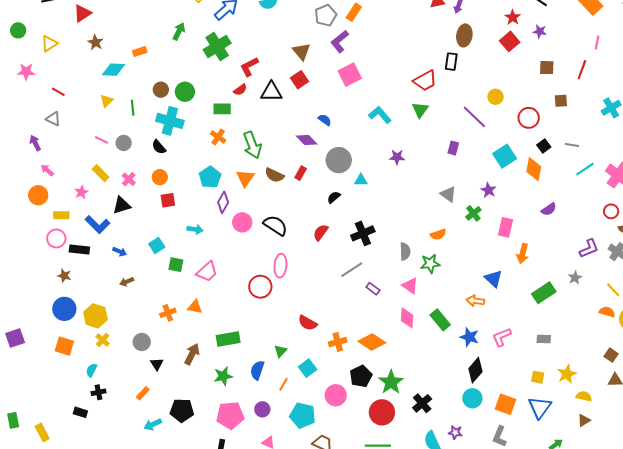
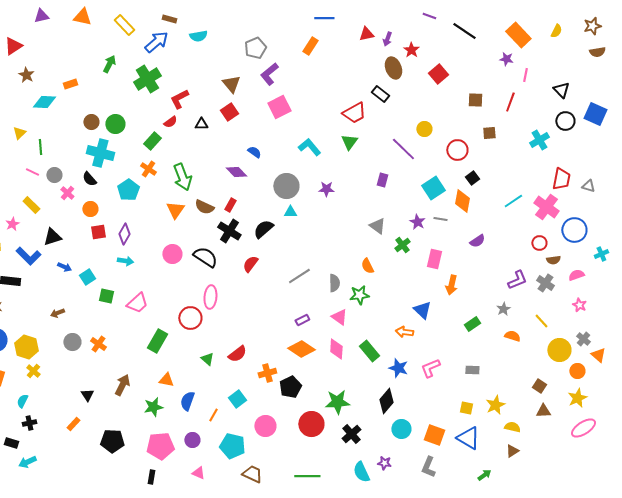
orange rectangle: (354, 12) -> (310, 46), moved
red star: (513, 17) -> (411, 50), moved
purple star: (540, 31) -> (506, 59), moved
brown ellipse: (464, 35) -> (393, 68), turned -30
black rectangle: (451, 62) -> (380, 94), turned -60
black triangle: (271, 92) -> (201, 124), size x0.6
yellow triangle: (107, 101) -> (19, 133), moved
green line: (133, 108) -> (40, 147), moved
green rectangle: (222, 109) -> (152, 141), turned -48
gray line: (572, 145) -> (440, 219), moved
gray circle: (339, 160) -> (286, 186), moved
cyan pentagon: (210, 177) -> (128, 190), moved
pink cross: (129, 179) -> (67, 193), moved
black semicircle: (334, 197) -> (263, 229), size x1.5
purple diamond: (223, 202) -> (124, 234), moved
black cross: (363, 233) -> (229, 231), moved, turned -35
orange semicircle: (438, 234) -> (367, 266), turned 84
blue arrow: (120, 252) -> (64, 267), moved
gray line: (352, 270) -> (299, 276), moved
purple rectangle: (373, 289) -> (302, 320), turned -64
green rectangle: (544, 293) -> (472, 324), size x0.7
orange triangle: (195, 307) -> (166, 380), moved
orange semicircle: (607, 312) -> (512, 336), moved
orange cross: (168, 313) -> (98, 344), turned -35
red semicircle: (308, 323) -> (237, 354), turned -66
green rectangle: (228, 339) -> (157, 341), moved, turned -50
gray circle: (142, 342) -> (72, 342), moved
orange diamond: (372, 342) -> (301, 349), moved
green triangle: (280, 351) -> (207, 359), moved, turned -32
black diamond: (475, 370) -> (386, 401), moved
black pentagon: (361, 376) -> (290, 387), moved
green star: (391, 382) -> (337, 402), moved, turned 30
blue triangle: (540, 407) -> (468, 438), turned -35
red circle: (382, 412) -> (311, 424), moved
cyan arrow: (153, 424) -> (27, 462), moved

